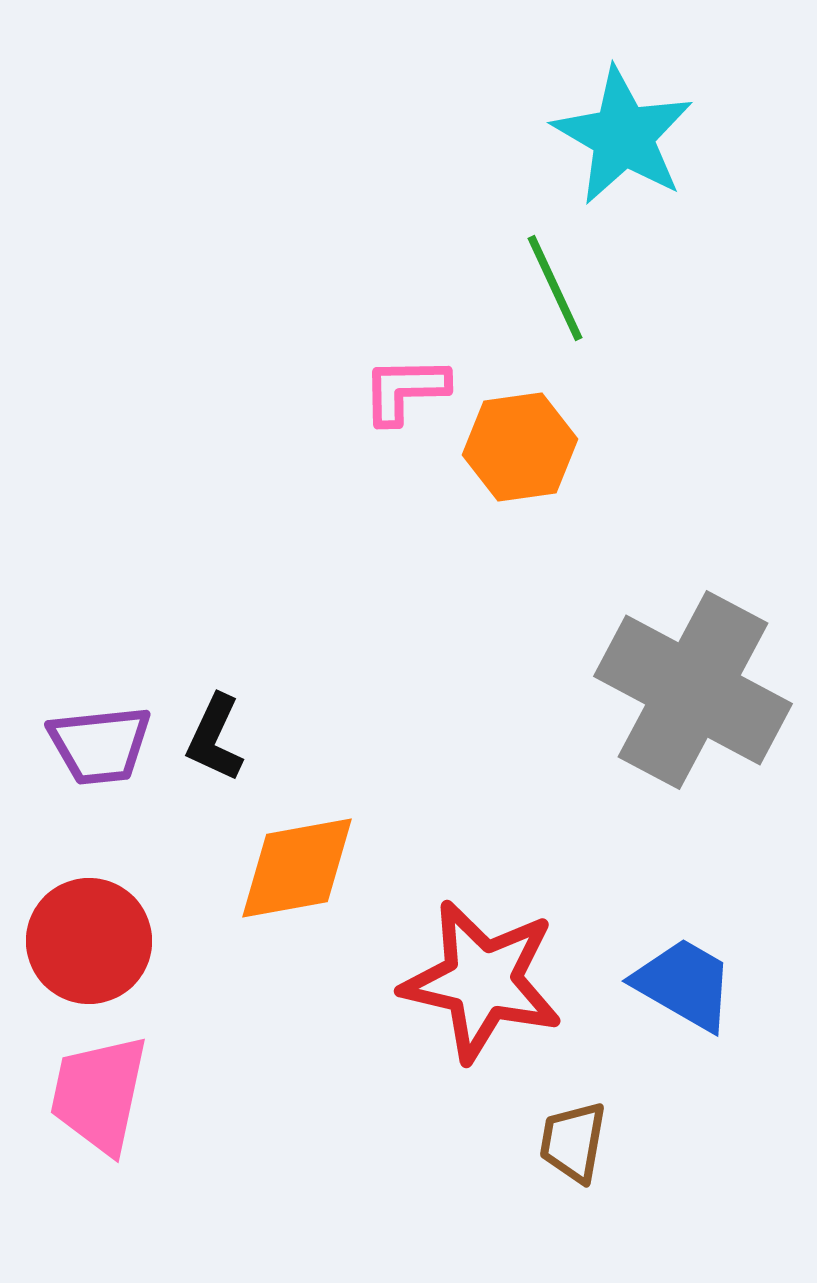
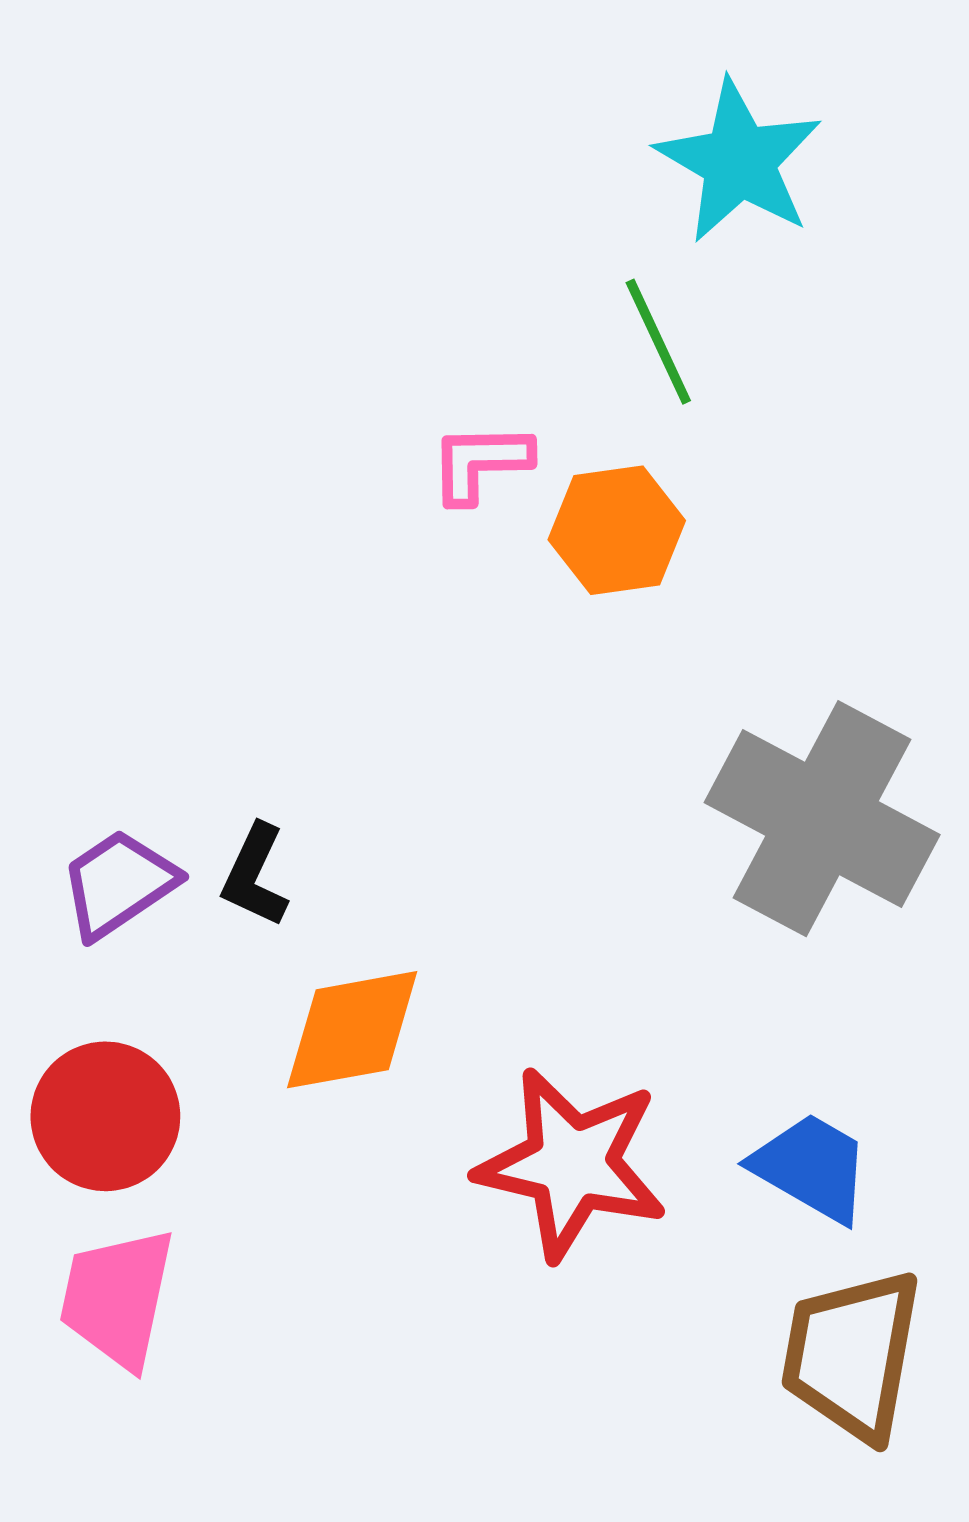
purple trapezoid: (100, 745) -> (118, 884), turned 152
brown trapezoid: (573, 1142) -> (852, 1355), moved, size x1.8

